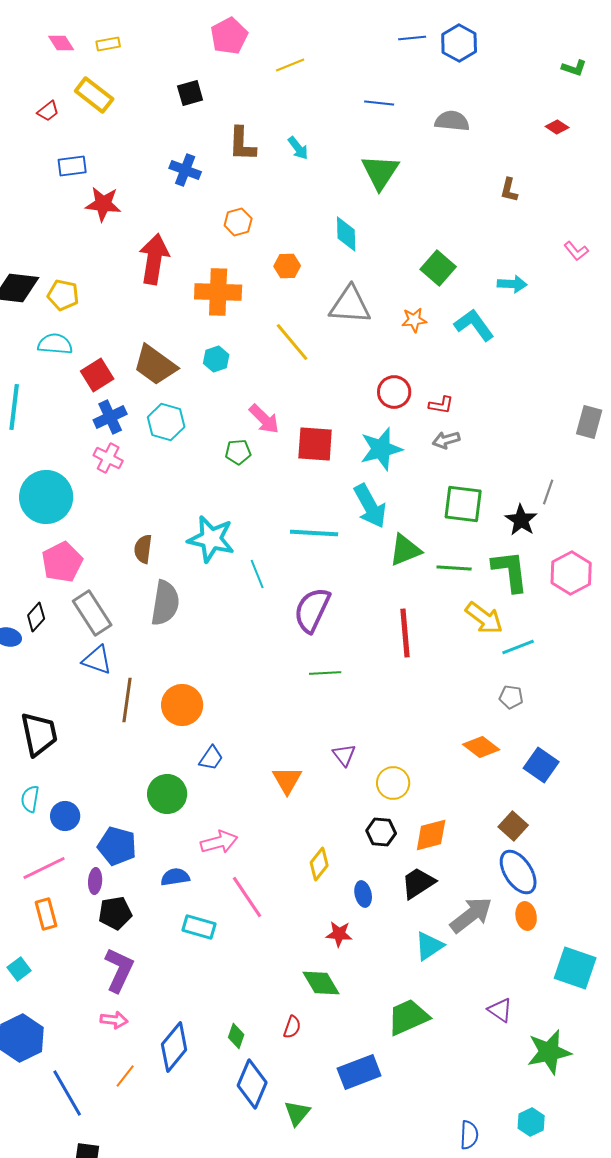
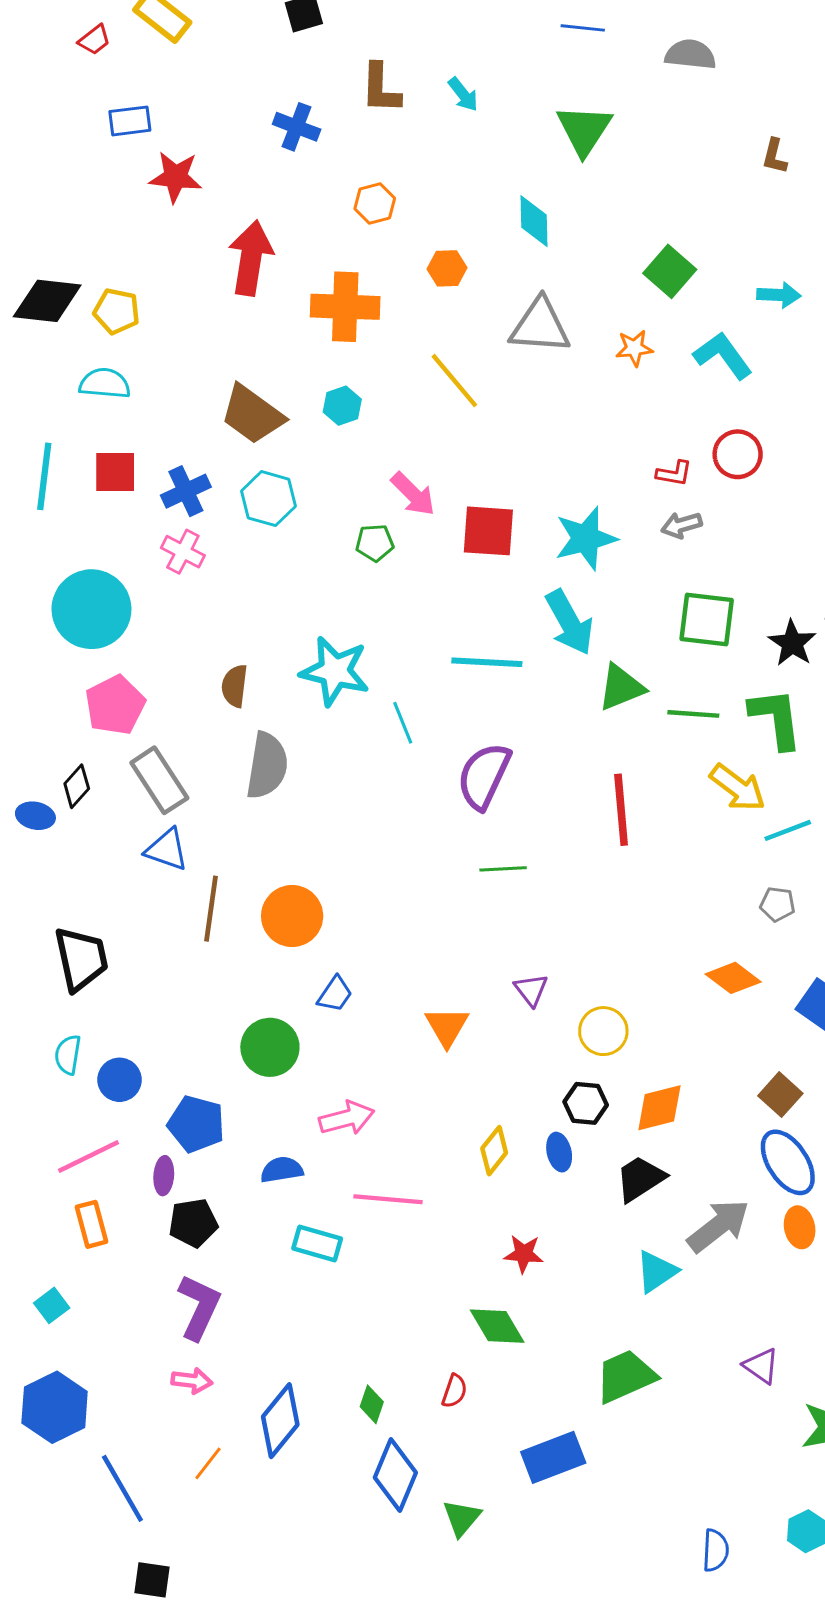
red square: (97, 375) -> (115, 472), moved, turned 32
red circle: (394, 392) -> (738, 454), moved
blue ellipse: (363, 894) -> (559, 1152), moved
pink line: (247, 897) -> (388, 1199), turned -51

